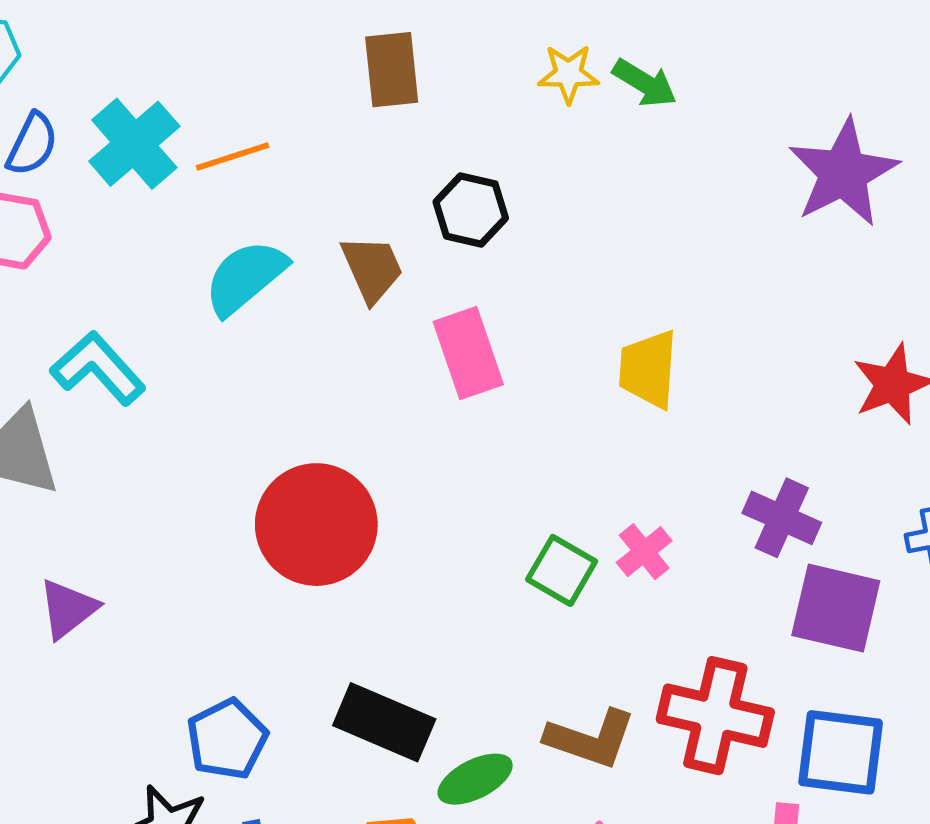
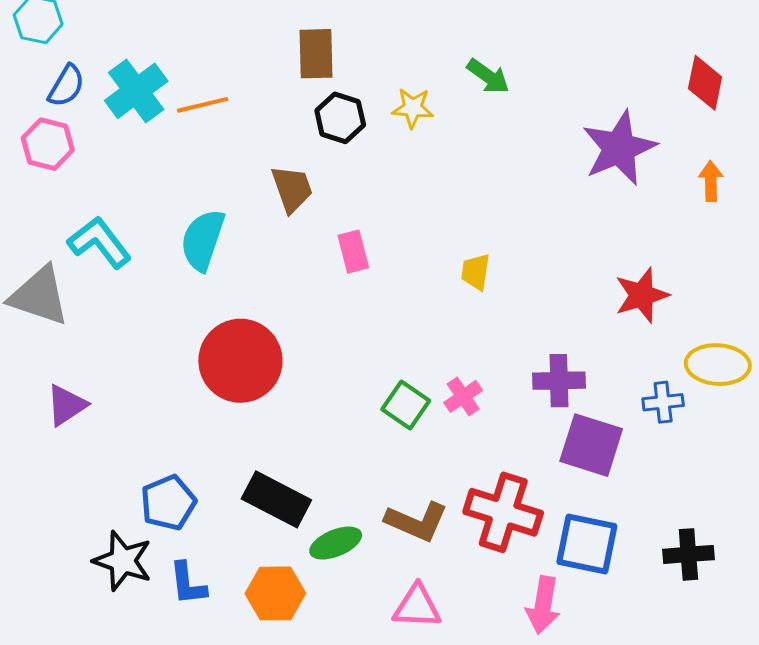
yellow star: (568, 74) -> (413, 108), moved
black hexagon: (471, 210) -> (340, 118), moved
cyan semicircle: (245, 277) -> (203, 240), moved, turned -36
pink rectangle: (468, 353) -> (353, 252), size x0.7
yellow trapezoid: (648, 369) -> (476, 272), size x0.7
purple cross: (782, 518) -> (559, 381), turned -30

